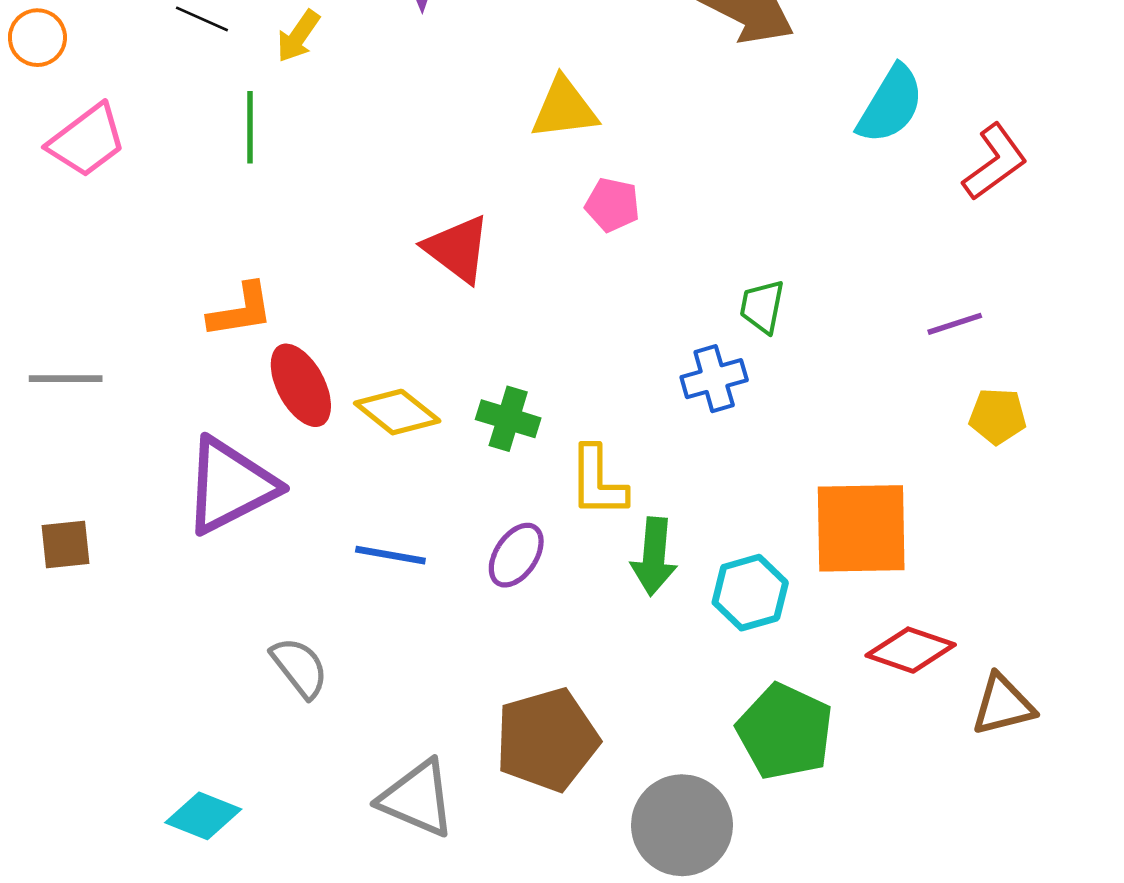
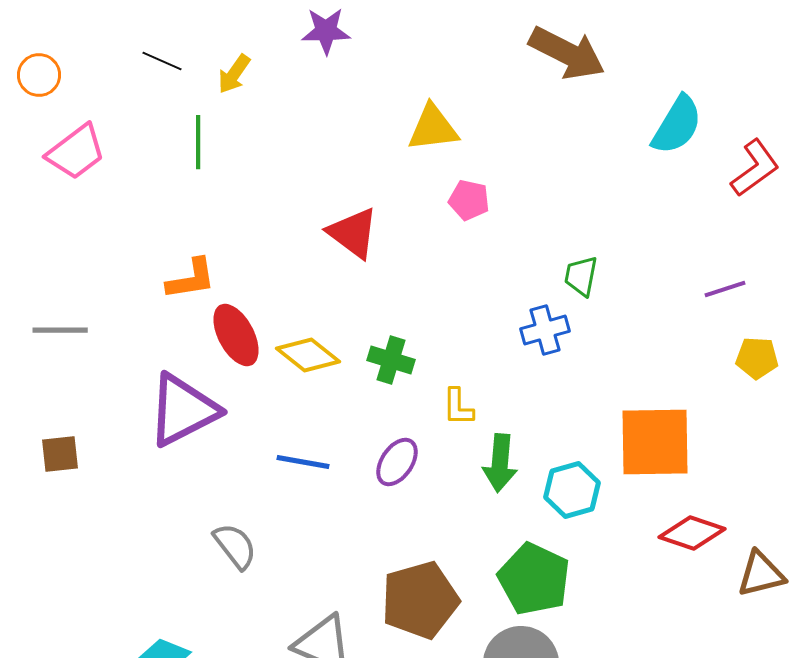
yellow L-shape: (598, 482) -> (458, 407), size x0.7
green pentagon: (785, 732) -> (534, 579), moved

